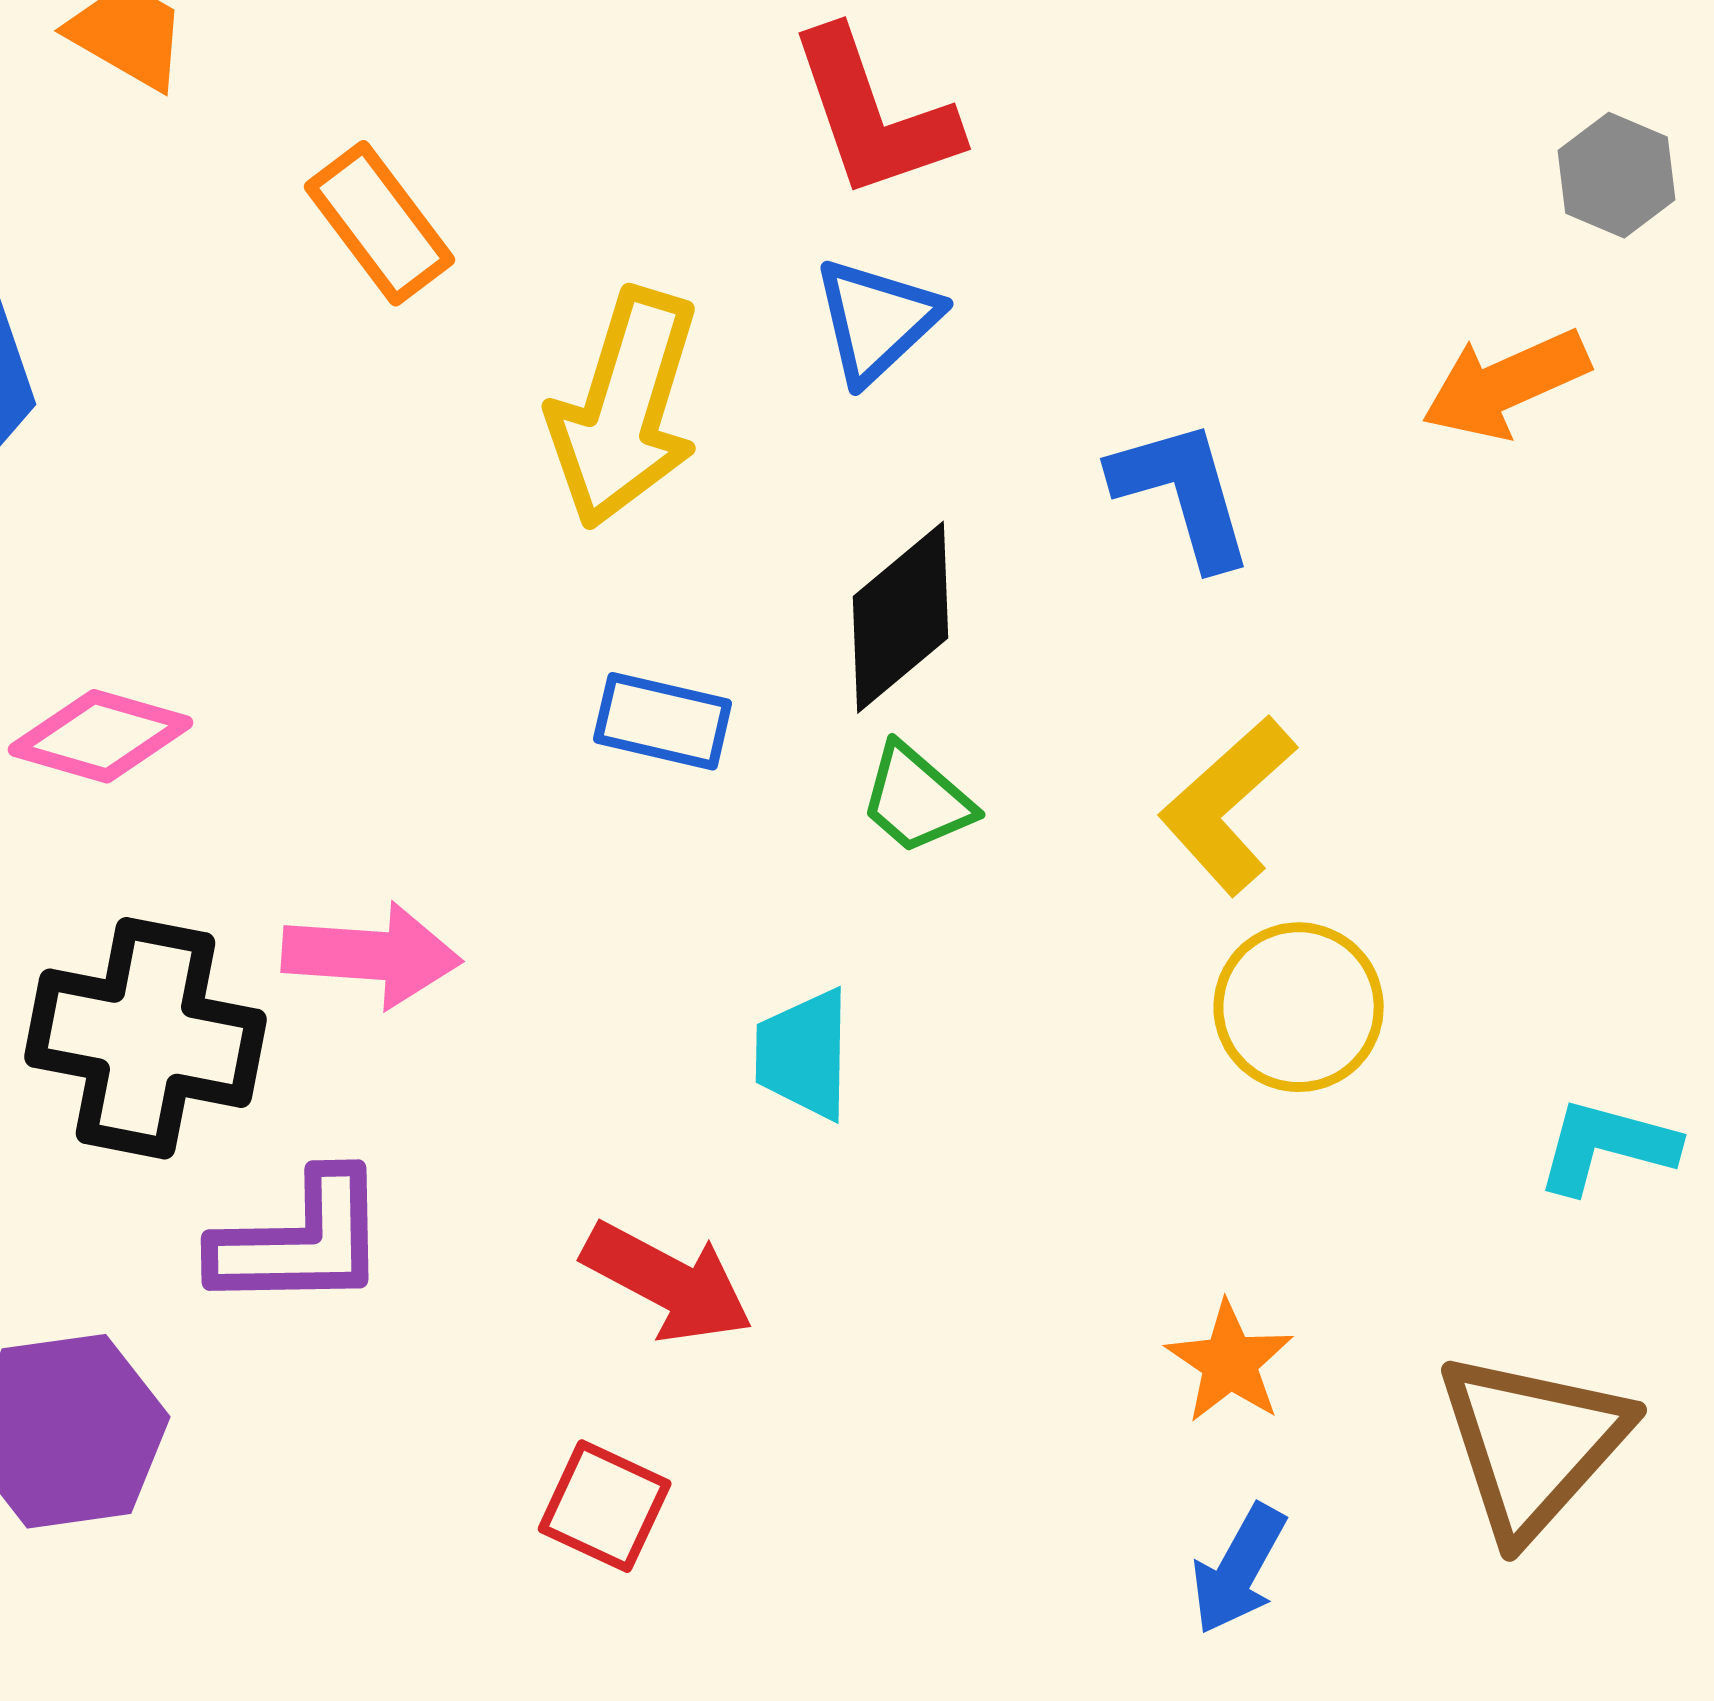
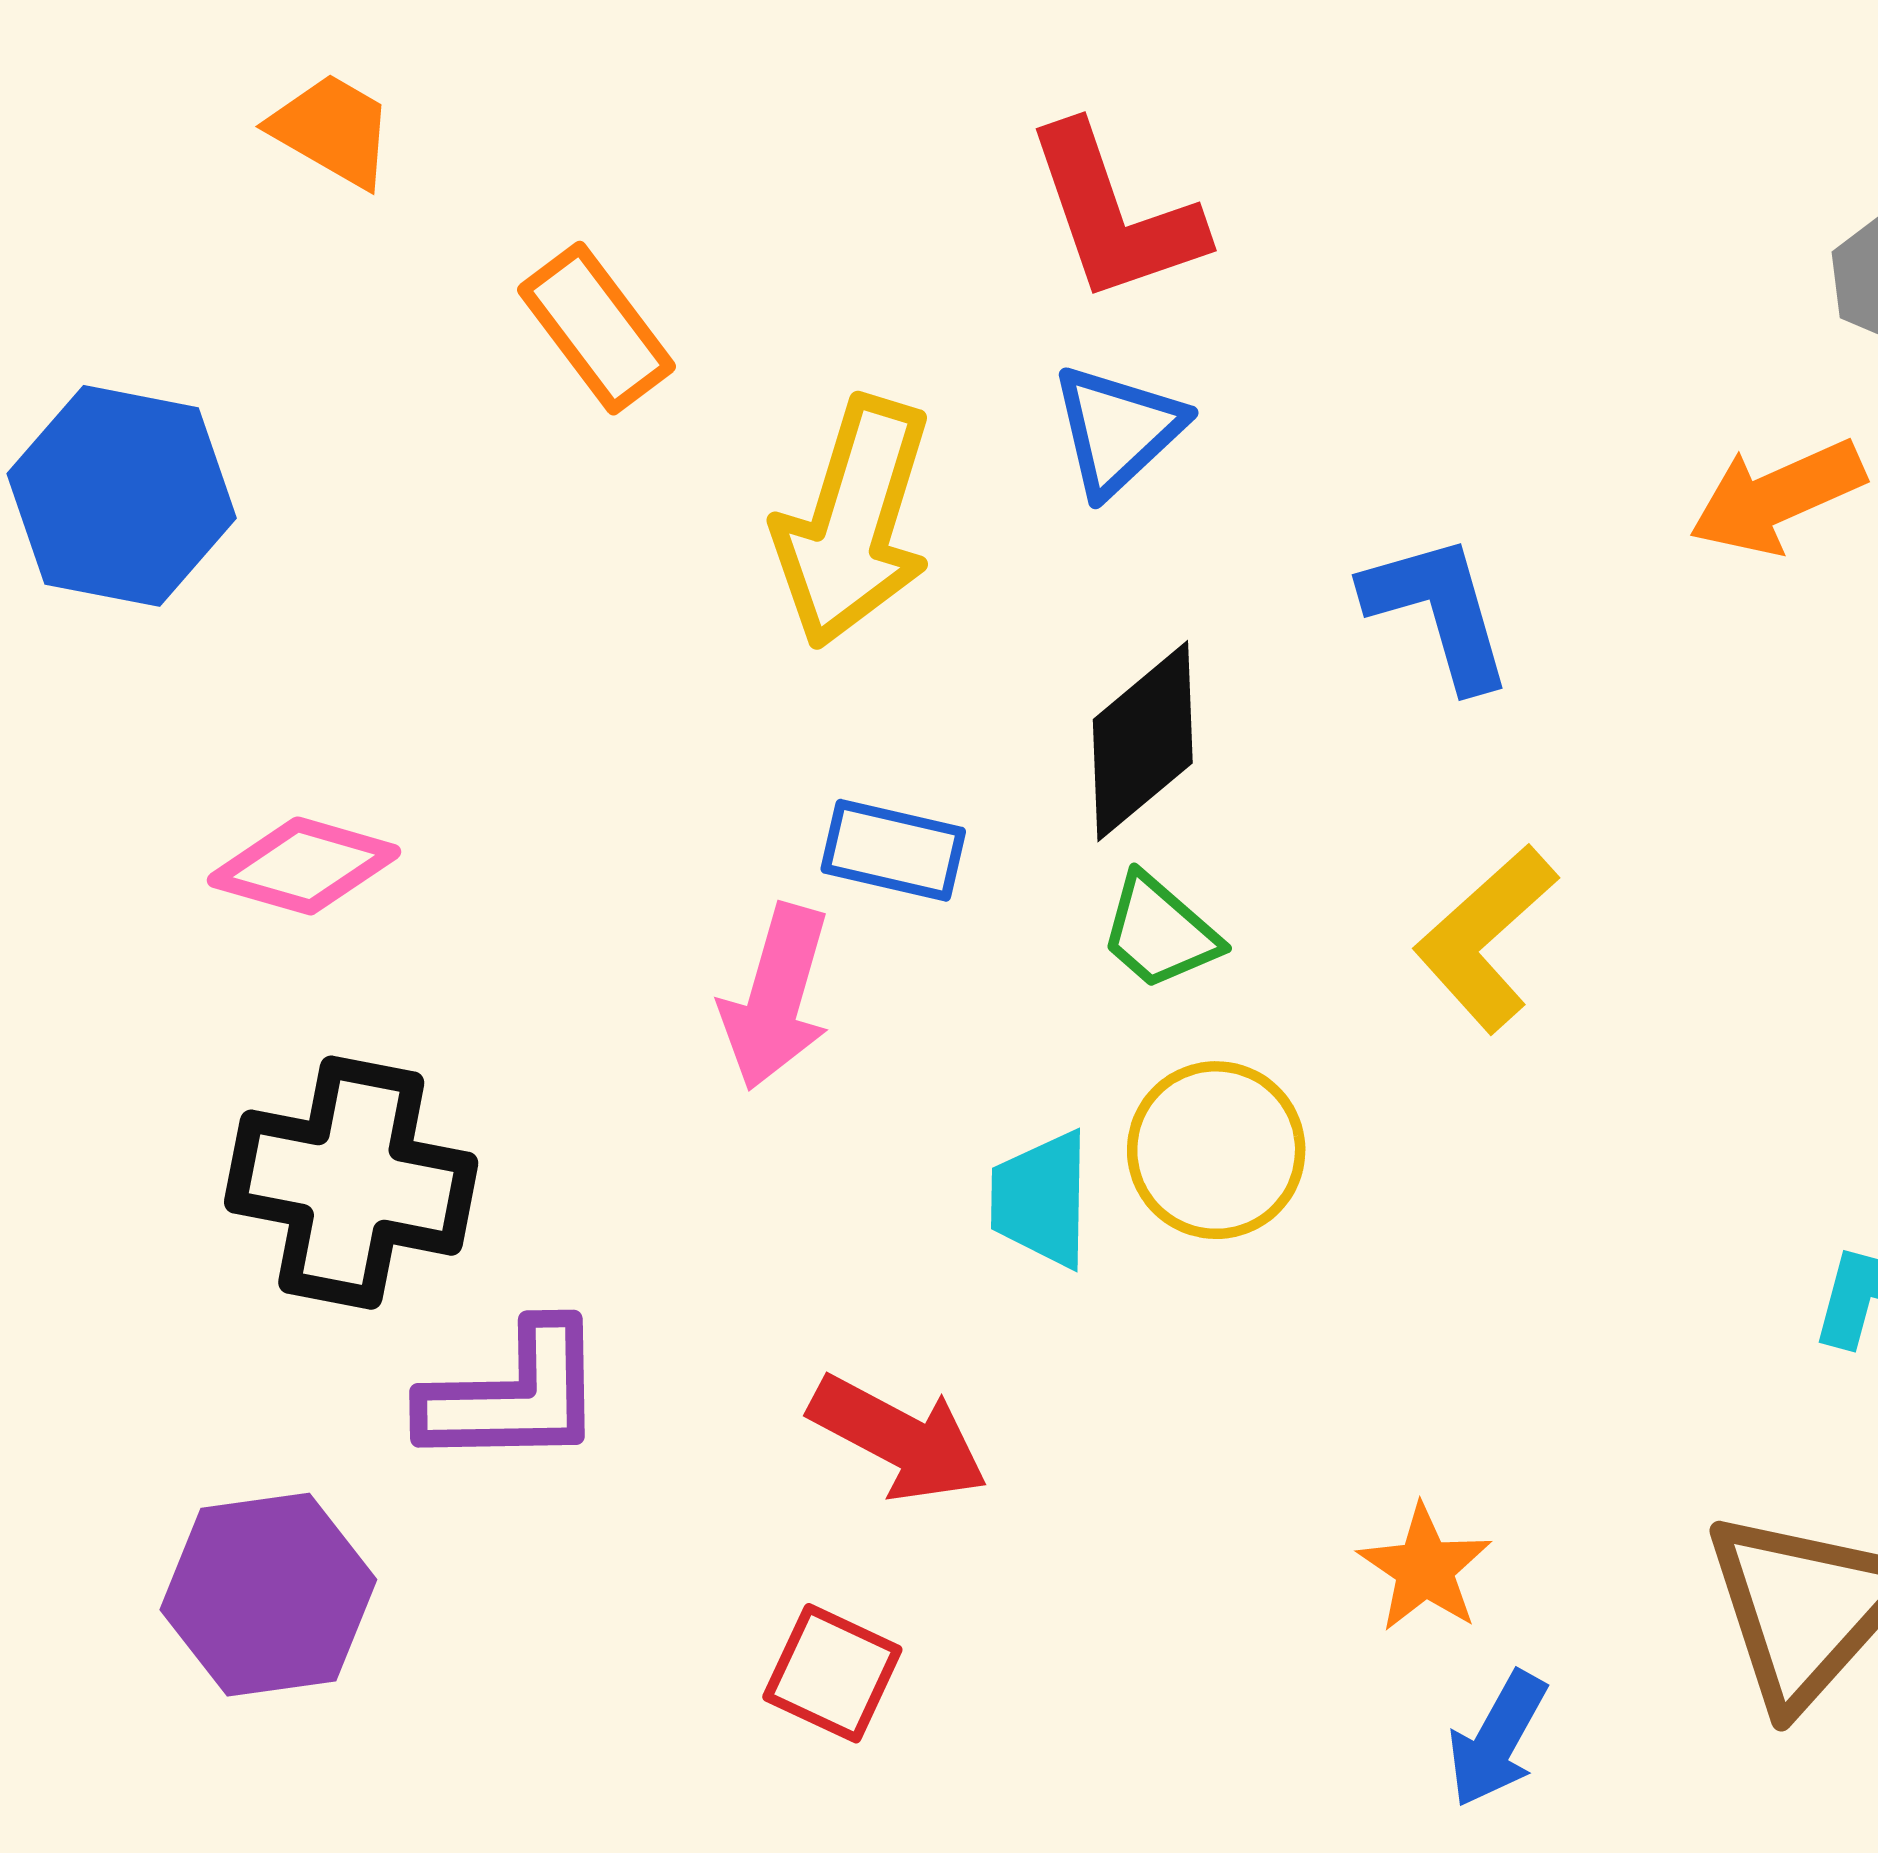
pink arrow: (372, 955) -> (776, 997), moved, turned 102
yellow circle: (1299, 1007) -> (1216, 1150), moved
orange star: (1230, 1362) -> (1425, 1568), moved

